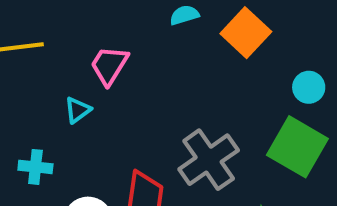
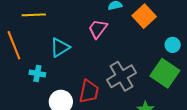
pink trapezoid: (109, 65) -> (98, 29), moved
cyan triangle: (78, 110) -> (60, 47), size x1.5

